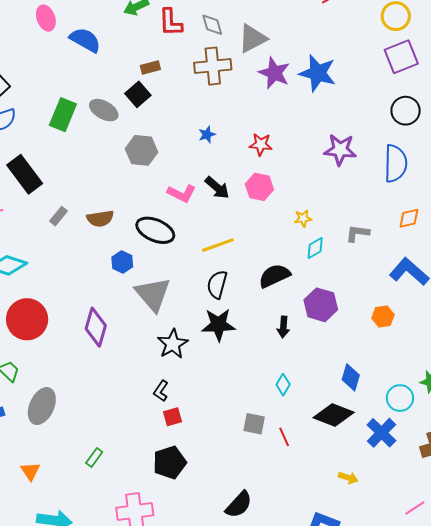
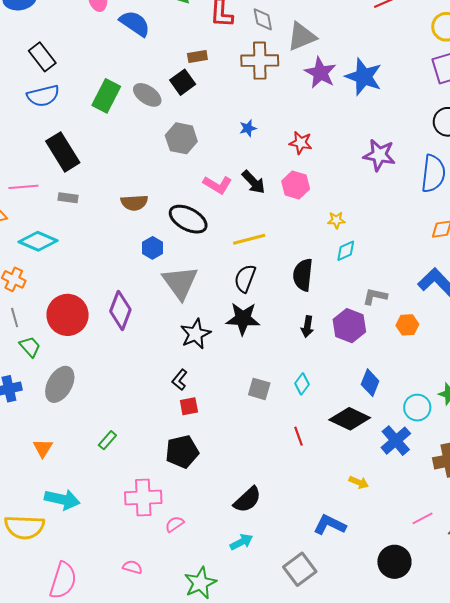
gray rectangle: (59, 216) -> (68, 198), moved, turned 54
gray L-shape: (357, 233) -> (375, 296), moved
black semicircle: (274, 276) -> (303, 275), turned -64
purple hexagon: (321, 305) -> (349, 326), moved
red circle: (27, 319) -> (68, 315), moved
gray square: (254, 424) -> (259, 389), moved

